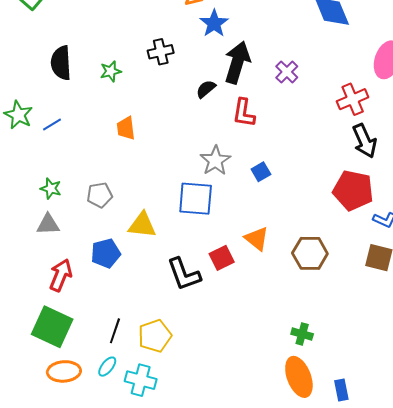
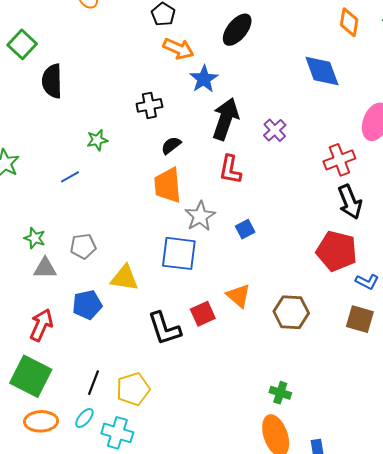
black semicircle: (61, 63) -> (52, 81), moved
green star: (111, 71) -> (97, 140), moved
black semicircle: (206, 89) -> (171, 145), moved
blue line: (52, 125) -> (70, 177), moved
orange trapezoid: (126, 128) -> (168, 185), moved, size x1.5
gray triangle: (48, 224) -> (45, 268), moved

